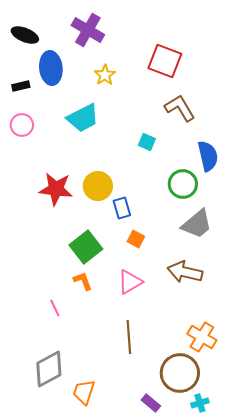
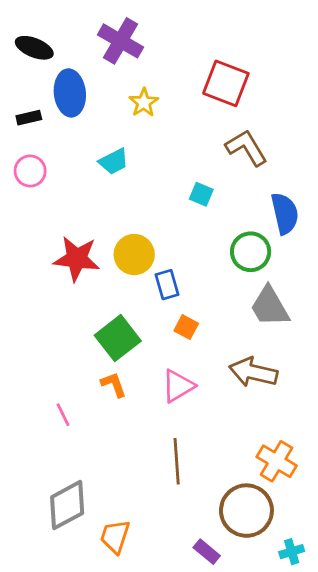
cyan trapezoid: (83, 118) -> (114, 161), size x0.7
gray trapezoid: (197, 224) -> (270, 307), turned 100
pink line: (55, 308) -> (63, 415), moved
cyan cross: (200, 403) -> (292, 552), moved

